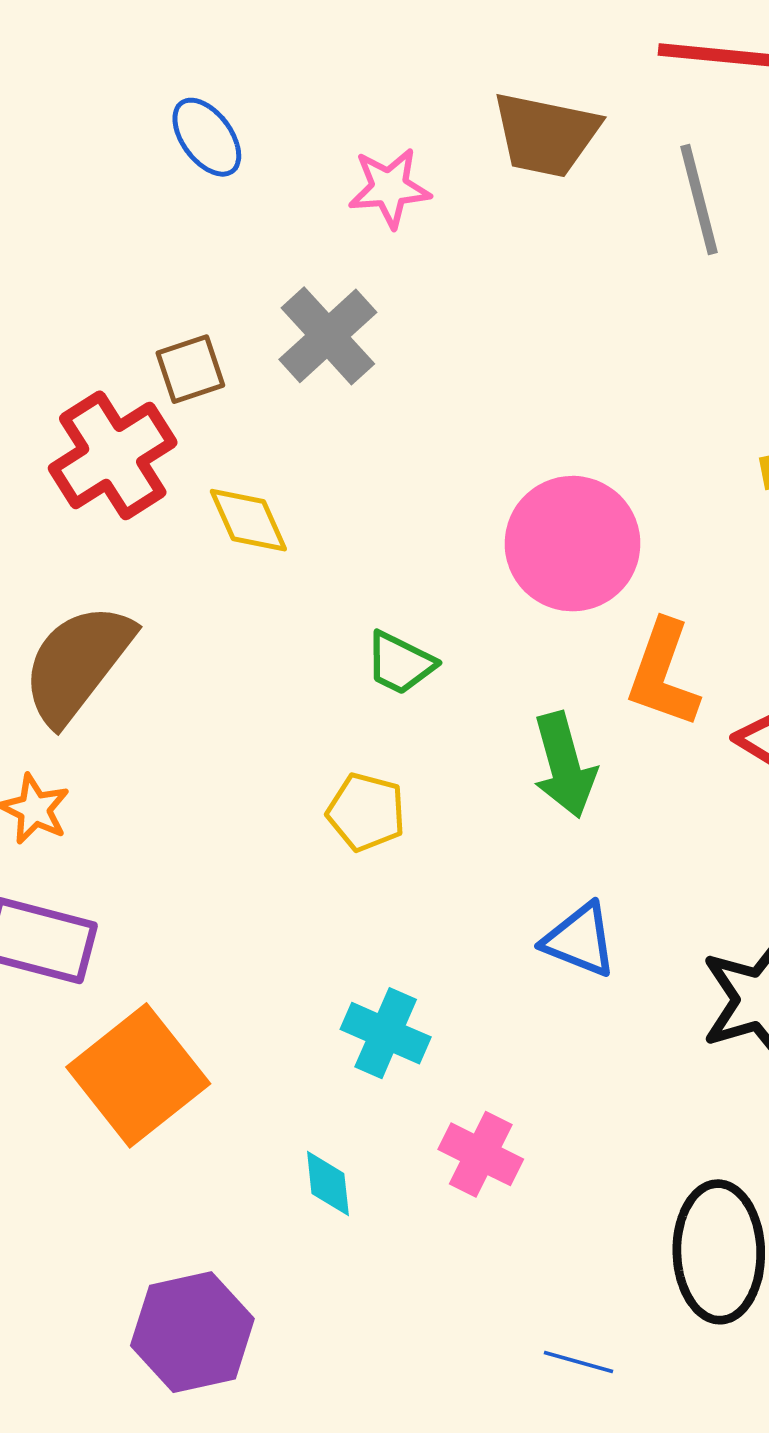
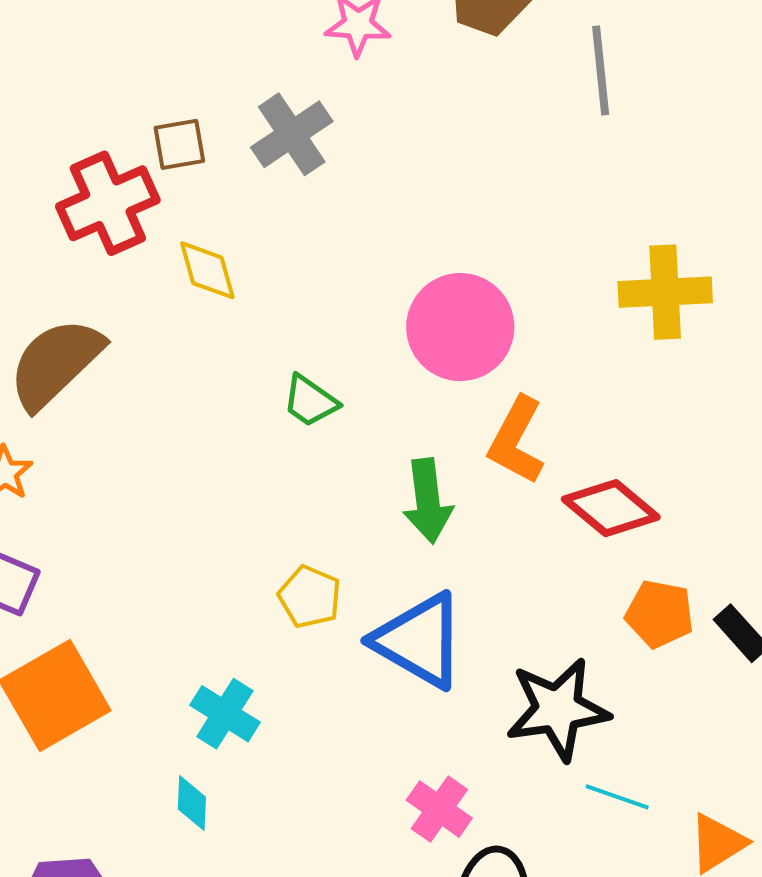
yellow pentagon: (366, 812) -> (310, 597), moved
blue triangle: (580, 940) -> (419, 641), size x1.6
cyan cross: (386, 1033) -> (225, 714), moved
pink cross: (481, 1154) -> (439, 809), moved

